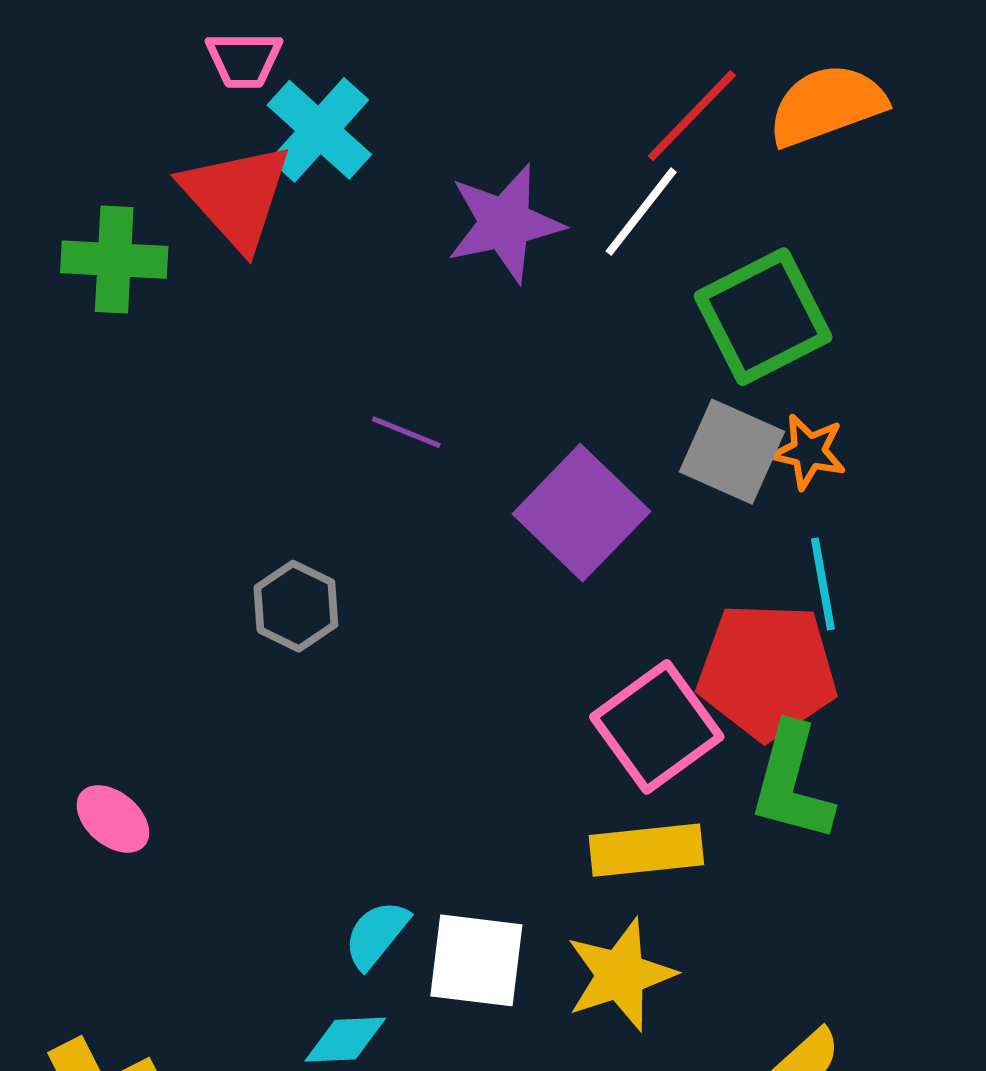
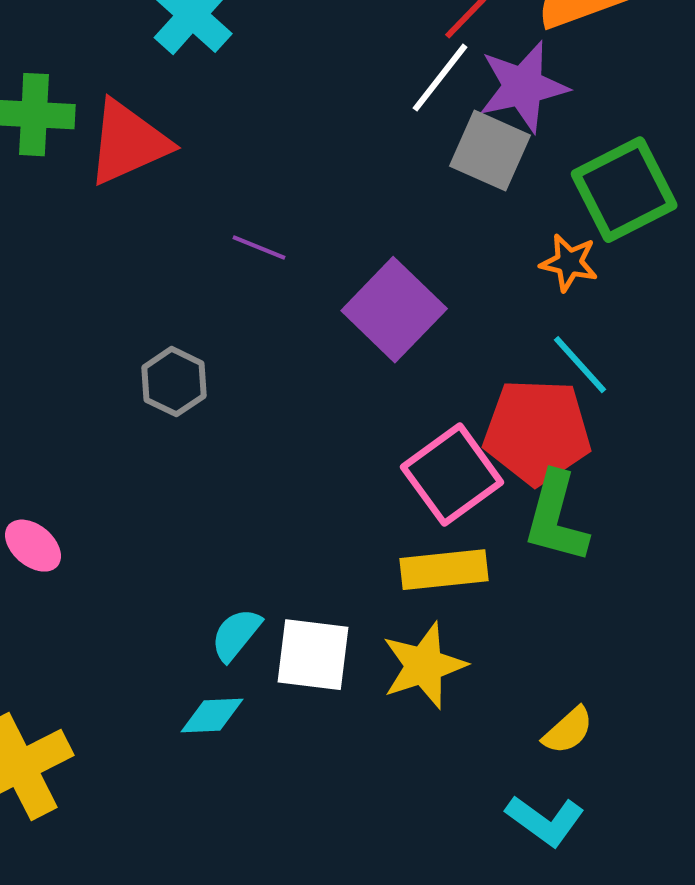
red triangle: (236, 196) -> (128, 143), moved, turned 48
purple star: (505, 223) -> (523, 87), moved
green square: (763, 317) -> (624, 190), moved
gray square: (732, 452) -> (490, 151), moved
cyan line: (823, 584) -> (580, 365), turned -32

